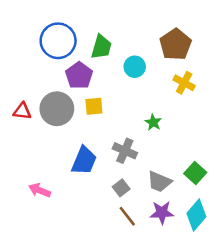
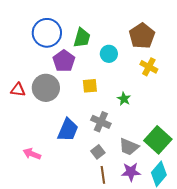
yellow square: (94, 106) -> (90, 86), moved
green square: (195, 173) -> (158, 140), size x1.5
brown line: (127, 216) -> (103, 175), turned 30

